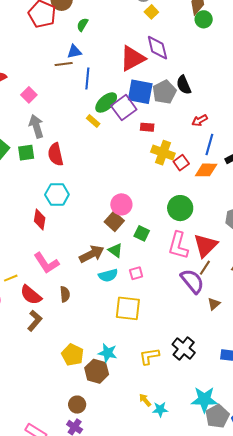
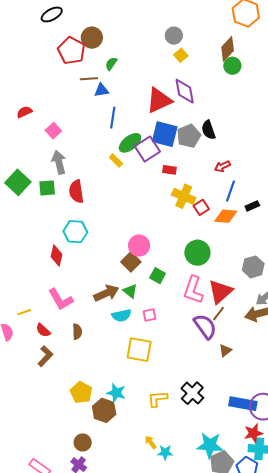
brown line: (64, 64) -> (89, 79), moved
red semicircle: (31, 295) -> (43, 330), size x0.7

